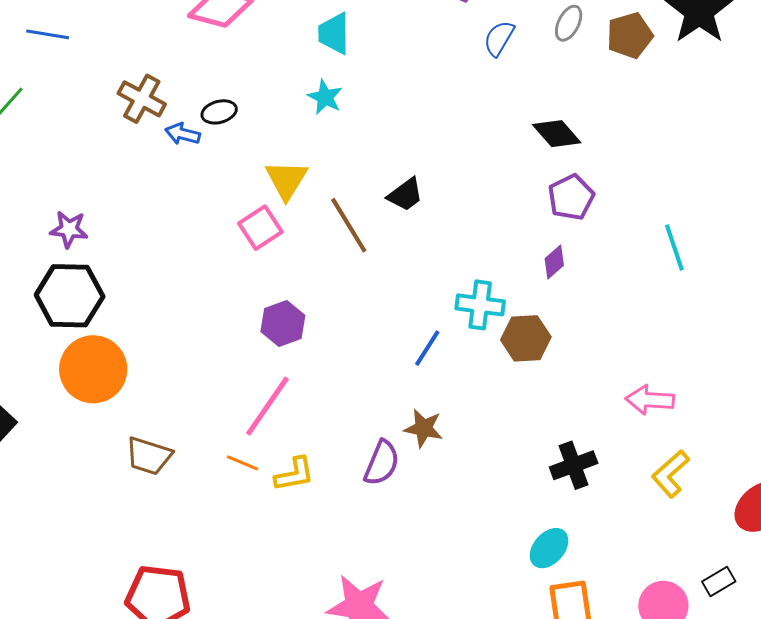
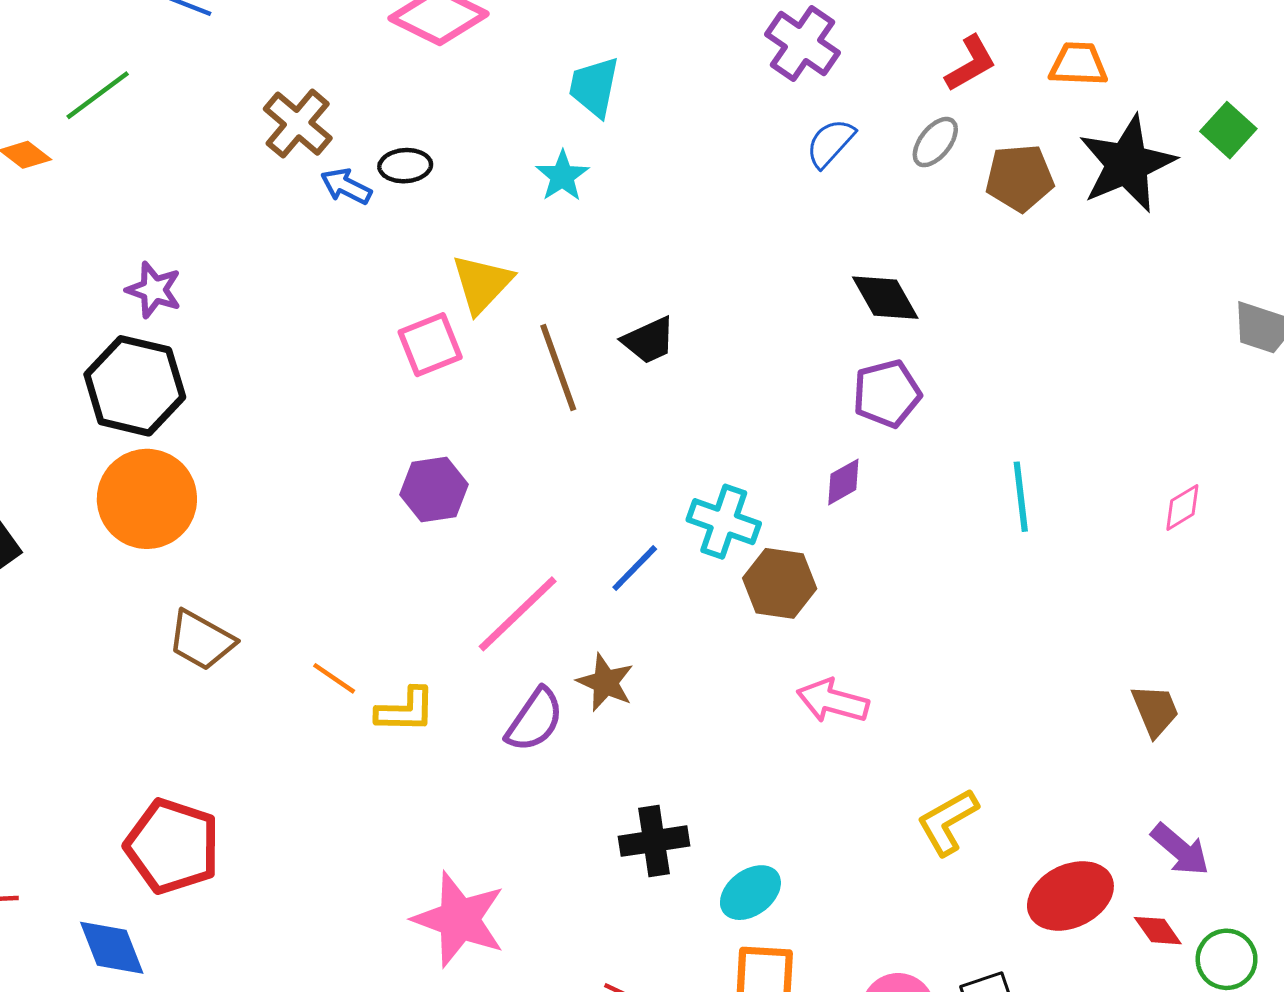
pink arrow: (650, 400) -> (833, 701), moved
pink line: (267, 406) -> (518, 614), moved
black cross: (574, 465) -> (654, 841), moved

